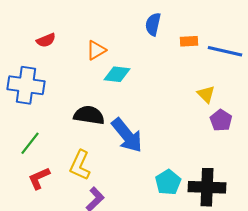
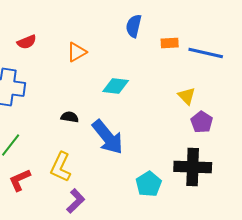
cyan diamond: (117, 74) -> (116, 86), moved
black semicircle: (89, 115) -> (70, 117), size x0.6
black cross: (207, 187) -> (193, 167), moved

